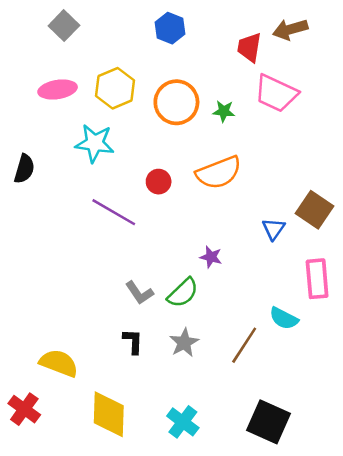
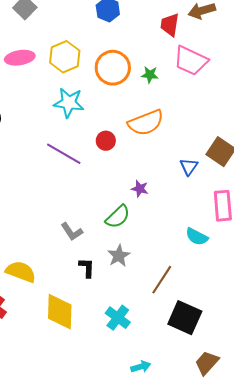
cyan star: (95, 143) -> (69, 103), moved
red circle: (159, 182) -> (106, 141), moved
gray L-shape: (139, 293) -> (72, 232), moved
black L-shape: (133, 341) -> (87, 268), moved
brown line: (244, 345) -> (162, 280), moved

